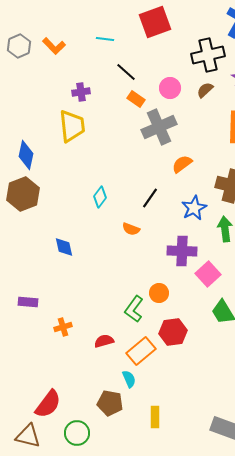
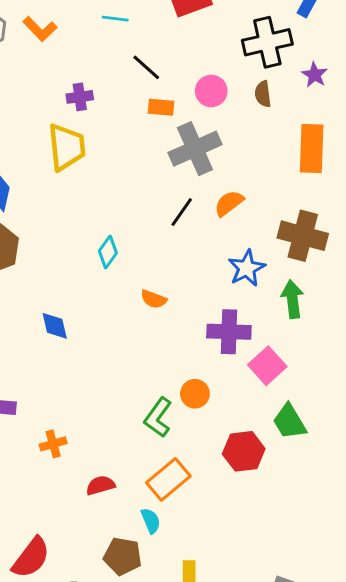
brown semicircle: (205, 90) -> (263, 94), turned -54
orange rectangle: (136, 99) -> (161, 107), turned -30
black line: (150, 198) -> (182, 212), moved
red hexagon: (173, 332) -> (244, 451), moved
red semicircle: (104, 341) -> (100, 485), moved

